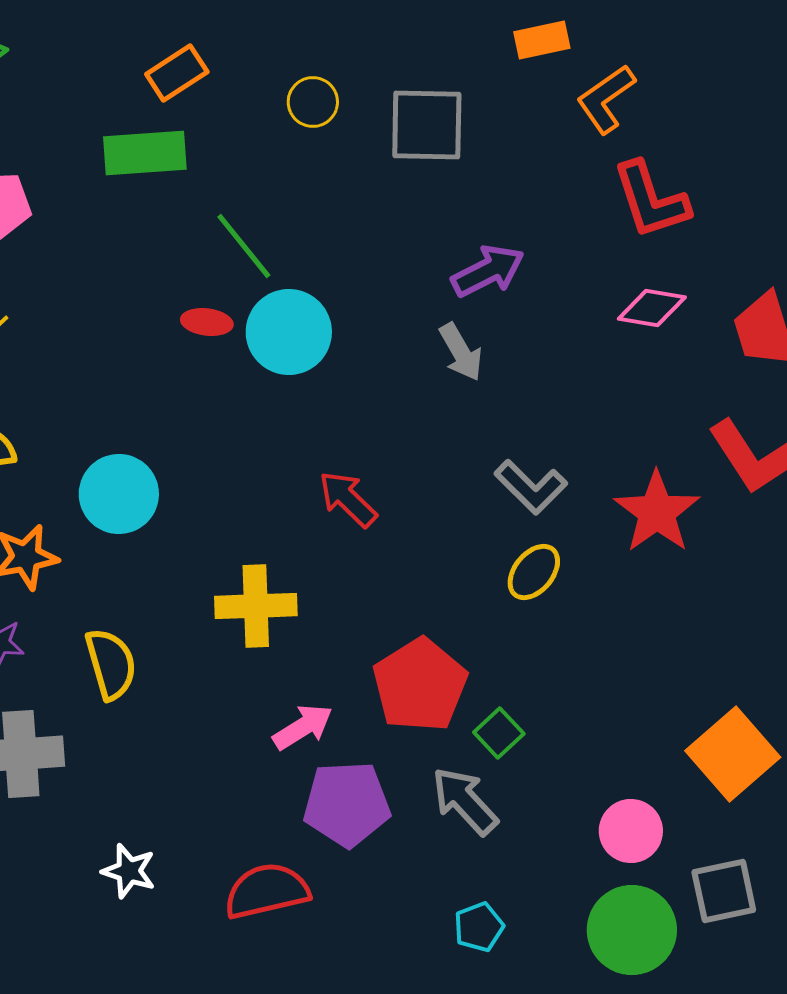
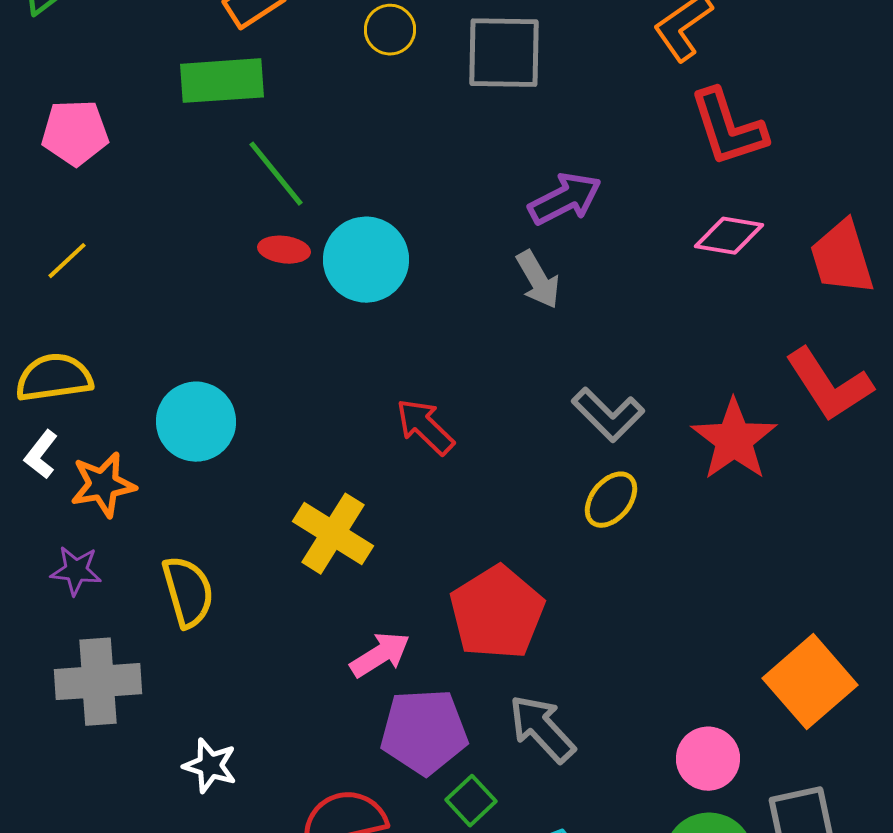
green line: (244, 246) -> (276, 174), moved
yellow cross: (256, 606) -> (333, 534), turned 34
green square: (499, 733) -> (471, 801), moved
white star: (129, 871) -> (210, 766), moved

